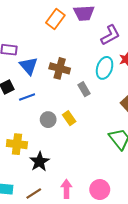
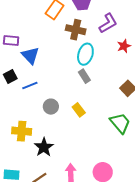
brown cross: (60, 68) -> (76, 30), moved
cyan ellipse: (105, 68) -> (85, 54), moved
yellow rectangle: (69, 118) -> (79, 110), moved

